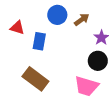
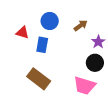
blue circle: (57, 15) -> (50, 21), moved

